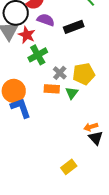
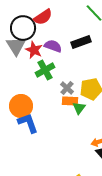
purple semicircle: (46, 20) -> (53, 46), moved
orange rectangle: (52, 89) -> (70, 101), moved

